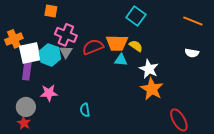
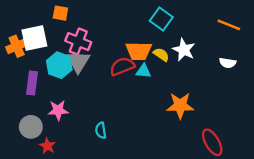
red semicircle: (93, 47) -> (122, 66), moved
gray triangle: (66, 52) -> (78, 62), size x1.5
white square: (30, 53) -> (34, 38), moved
white star: (149, 69) -> (184, 50), moved
orange star: (152, 89) -> (180, 106), turned -30
red star: (24, 123) -> (47, 146), moved

